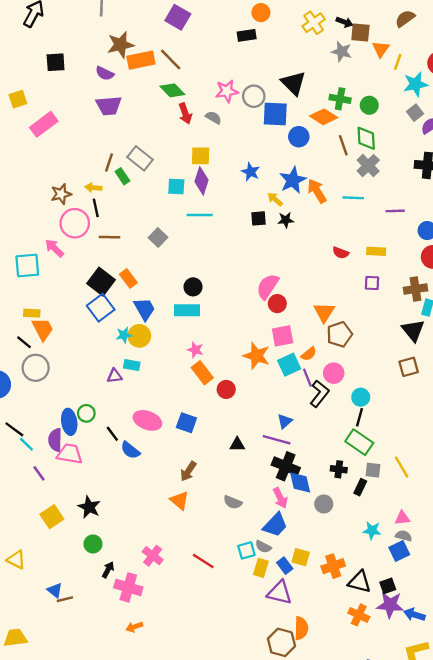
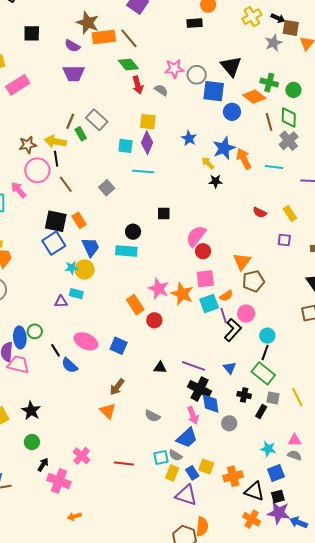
brown star: (121, 45) -> (88, 23), turned 30
gray star: (342, 52) -> (274, 43), turned 30
yellow arrow: (93, 188) -> (55, 141), size x1.5
black square: (259, 218) -> (164, 214), moved
brown line: (109, 237) -> (66, 184), turned 48
yellow rectangle: (376, 251) -> (290, 214), turned 49
black square: (101, 282) -> (56, 221), turned -30
pink star: (195, 350) -> (159, 289), moved, size x1.5
blue triangle: (285, 421) -> (230, 368), moved, turned -32
blue square: (399, 551) -> (276, 473), moved
red line: (203, 561) -> (124, 464), turned -30
orange arrow: (134, 627) -> (74, 516), moved

